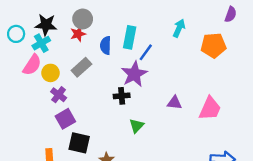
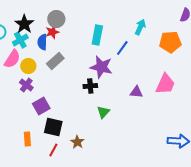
black star: (46, 25) -> (24, 24), turned 30
blue semicircle: (106, 45) -> (42, 42), moved
blue line: (146, 52) -> (122, 48), moved
purple star: (134, 74) -> (101, 67), turned -30
purple cross: (59, 95) -> (26, 85), moved
pink trapezoid: (210, 108) -> (165, 84), moved

